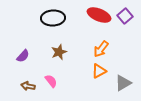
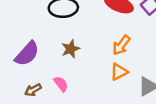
purple semicircle: (23, 56) -> (27, 54), size x1.6
brown arrow: (28, 86) -> (33, 90), turned -40

